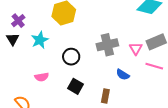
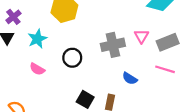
pink triangle: (136, 49) -> (141, 36), moved
pink semicircle: (42, 77) -> (37, 69), moved, turned 40
black square: (76, 86) -> (85, 99), moved

